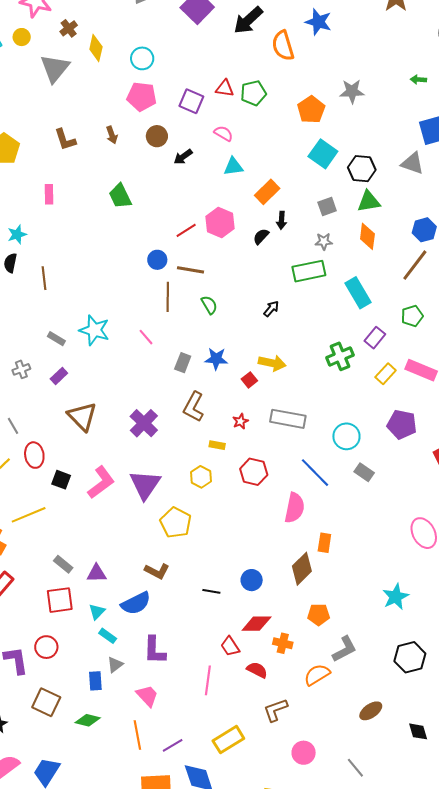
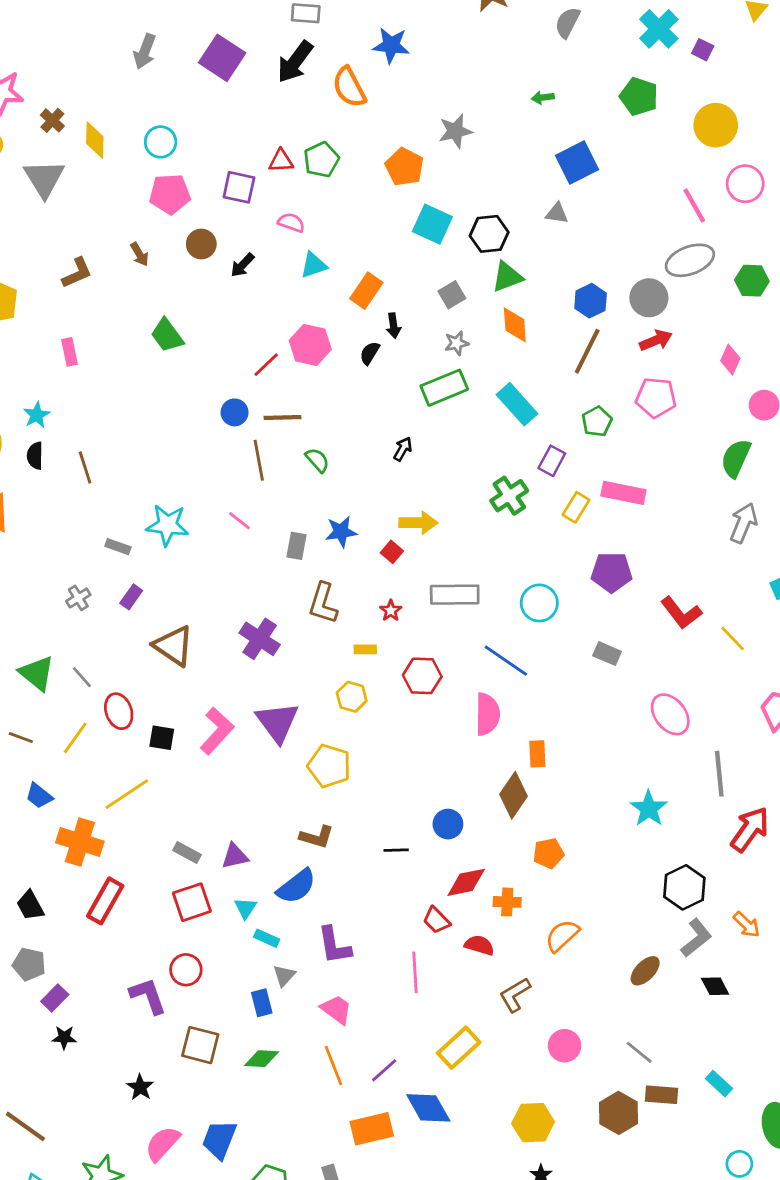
brown L-shape: (65, 140) -> (77, 273), turned -85
gray triangle: (412, 163) -> (557, 213), size x0.7
gray rectangle: (364, 472) -> (607, 654), moved
gray L-shape: (344, 649) -> (696, 938), moved

